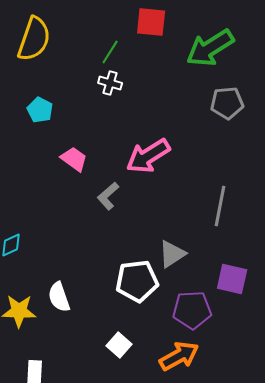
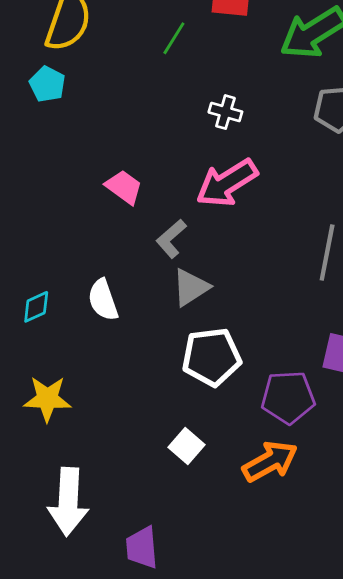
white cross: (110, 83) -> (225, 112), moved
cyan pentagon: (40, 110) -> (47, 84), moved
gray triangle: (172, 254) -> (191, 287), moved
white semicircle: (59, 297) -> (103, 300), moved

